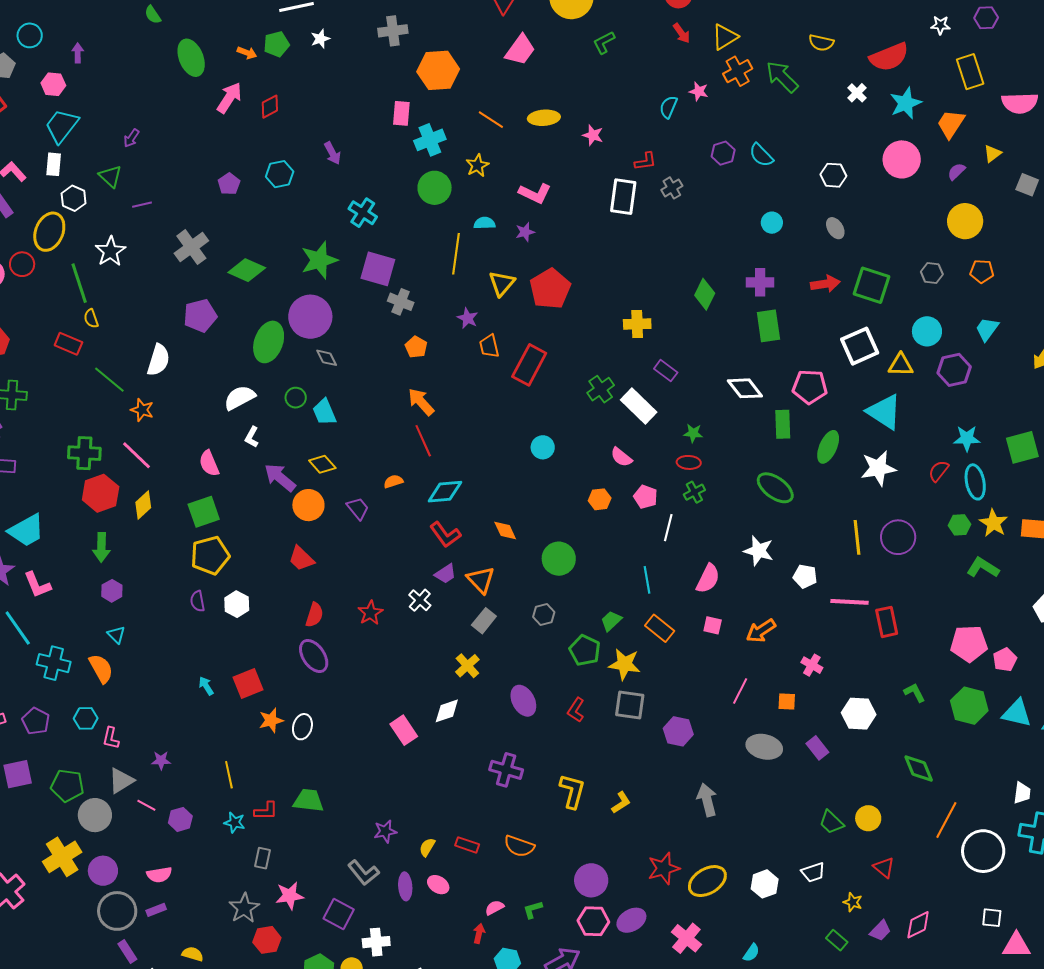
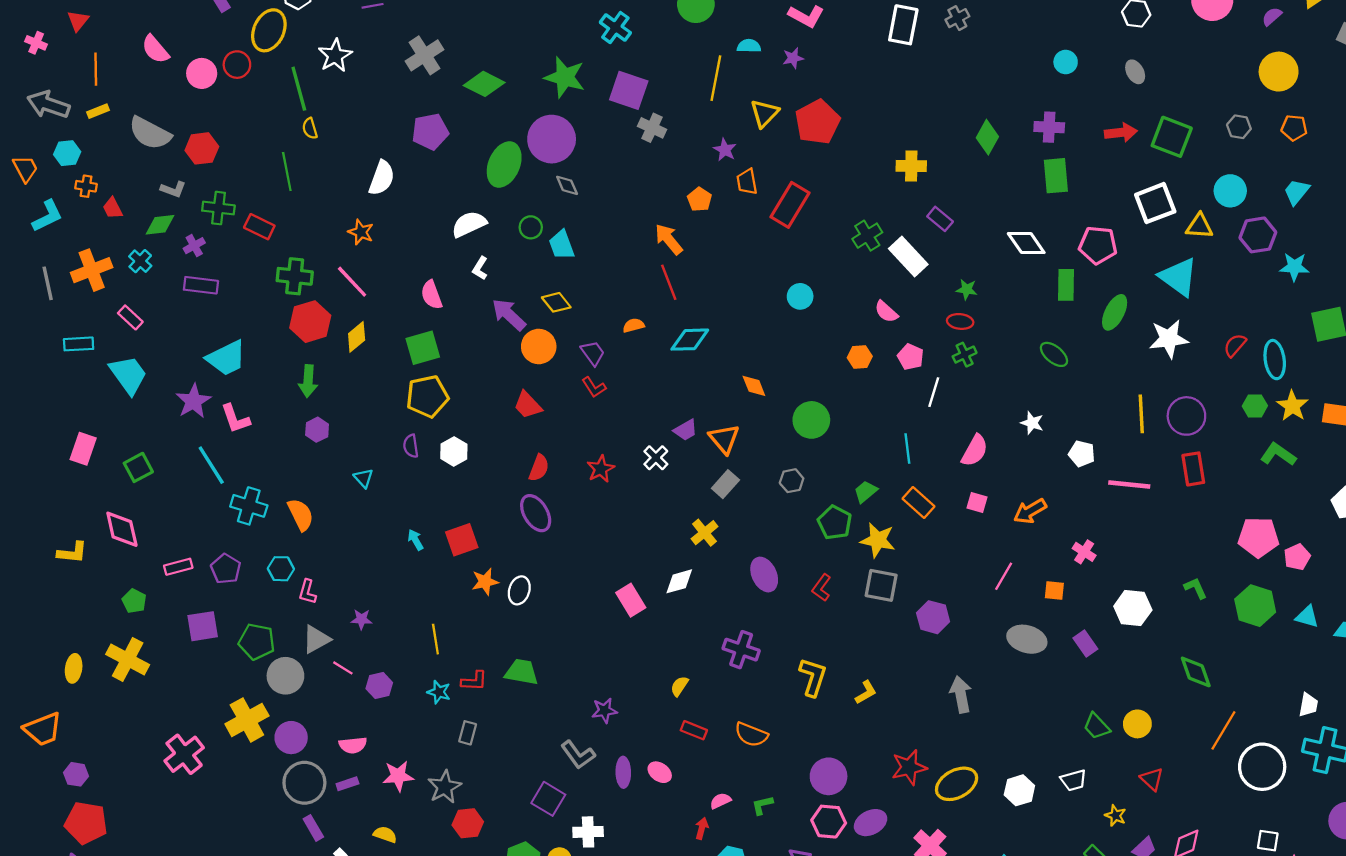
green star: (319, 260) -> (565, 77), turned 30
red rectangle: (68, 344) -> (259, 227), moved
orange pentagon: (416, 347) -> (700, 199), moved
green line: (109, 380) -> (287, 171), moved, turned 36
cyan star: (967, 438) -> (1294, 267), moved
green ellipse: (775, 488) -> (1054, 354), size x0.7
red L-shape: (445, 535) -> (594, 387), moved, size x0.7
white star: (759, 551) -> (1032, 423), size x0.7
red rectangle: (887, 622) -> (1193, 469), moved
cyan triangle: (116, 635) -> (363, 478), moved
cyan triangle: (1017, 713) -> (1307, 617), size x0.7
yellow semicircle: (427, 847) -> (679, 686), moved
pink star: (290, 896) -> (398, 776), moved

